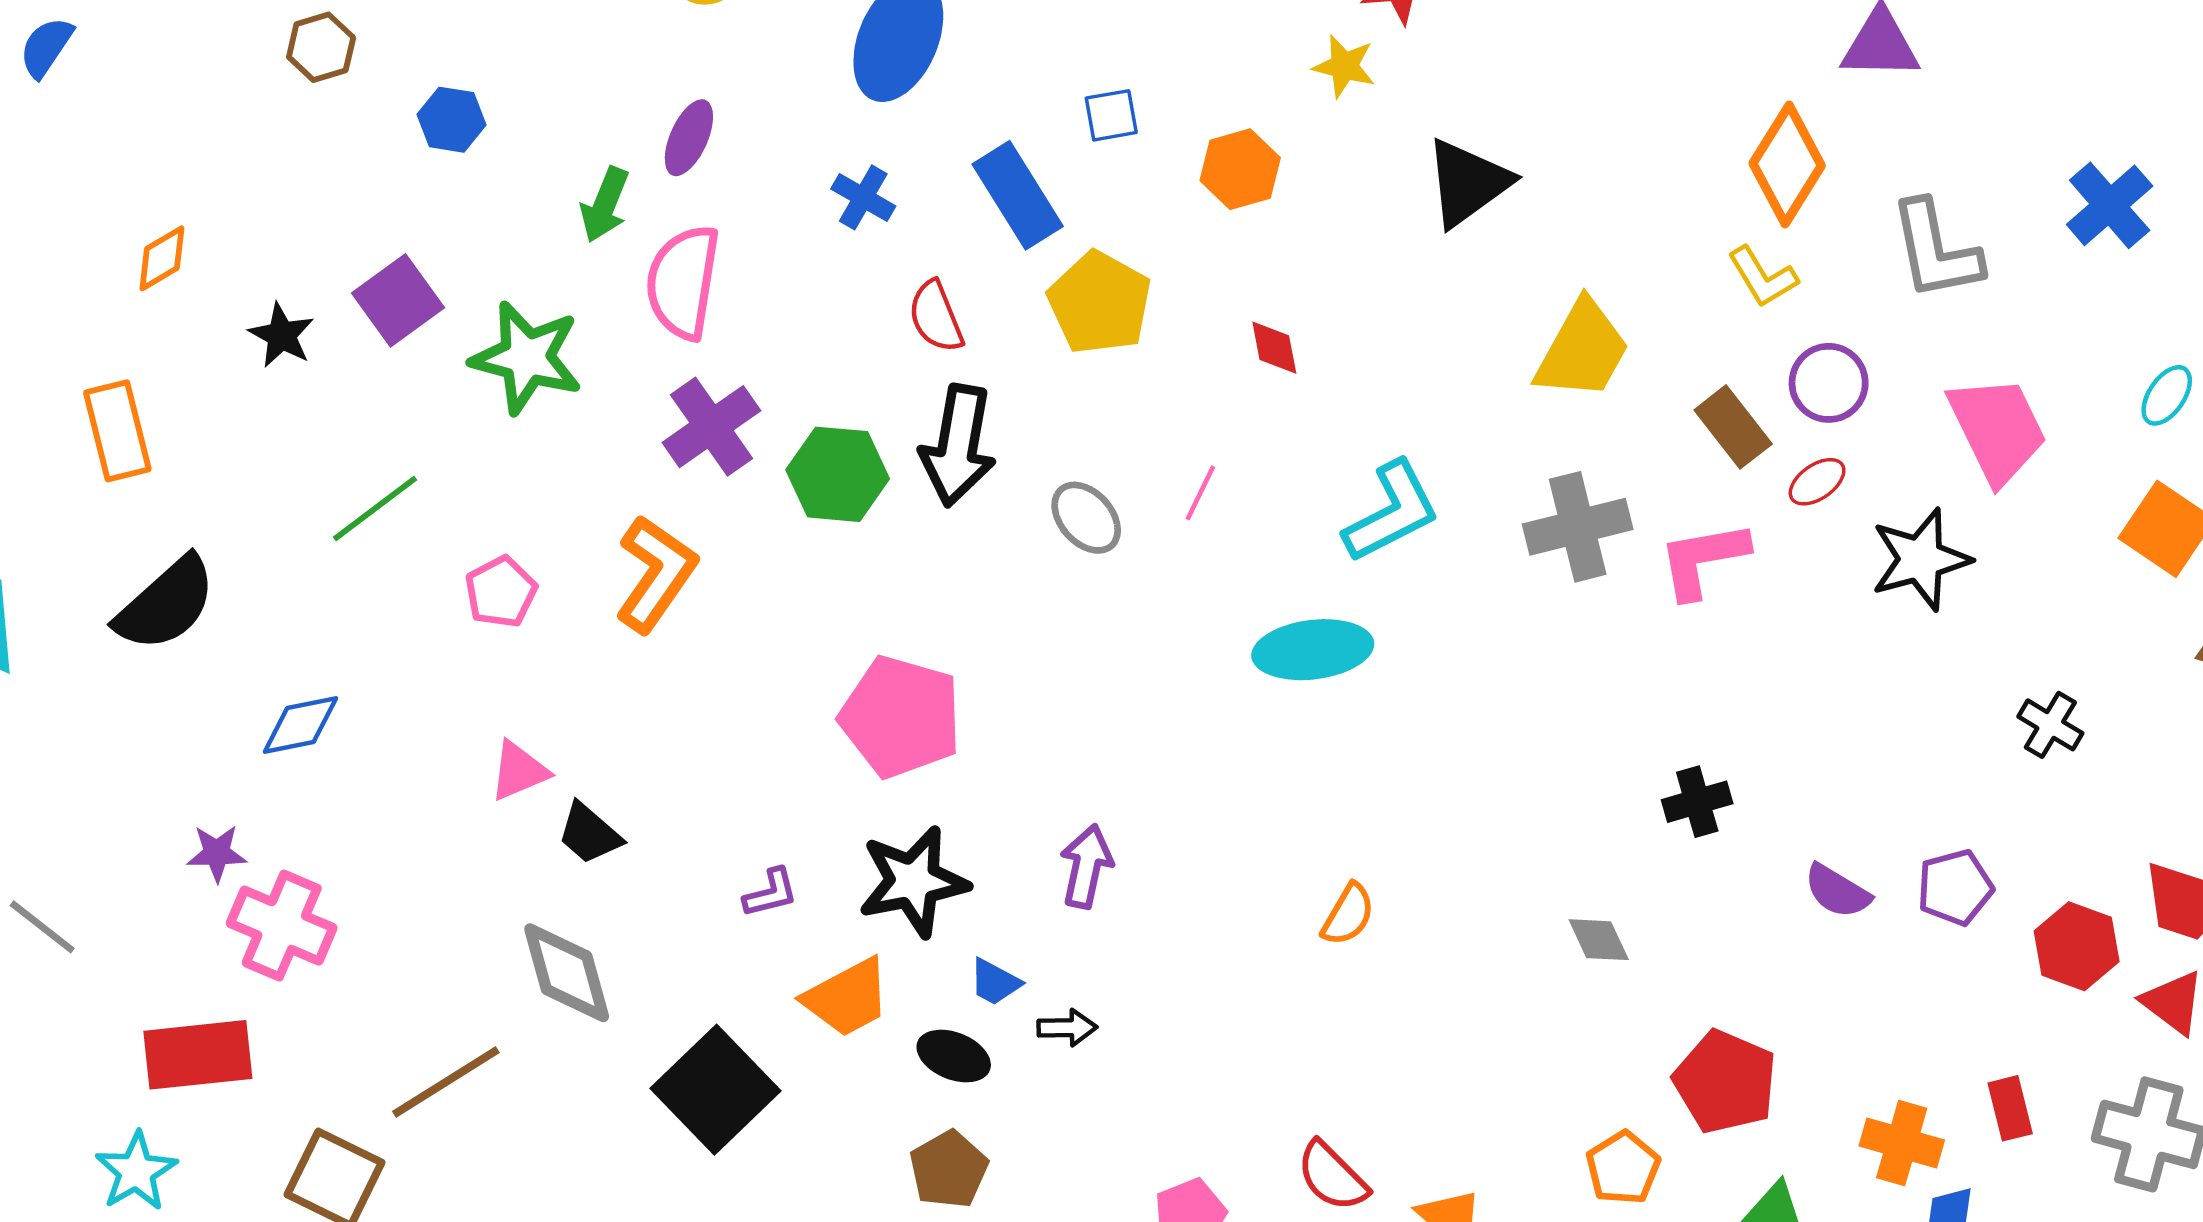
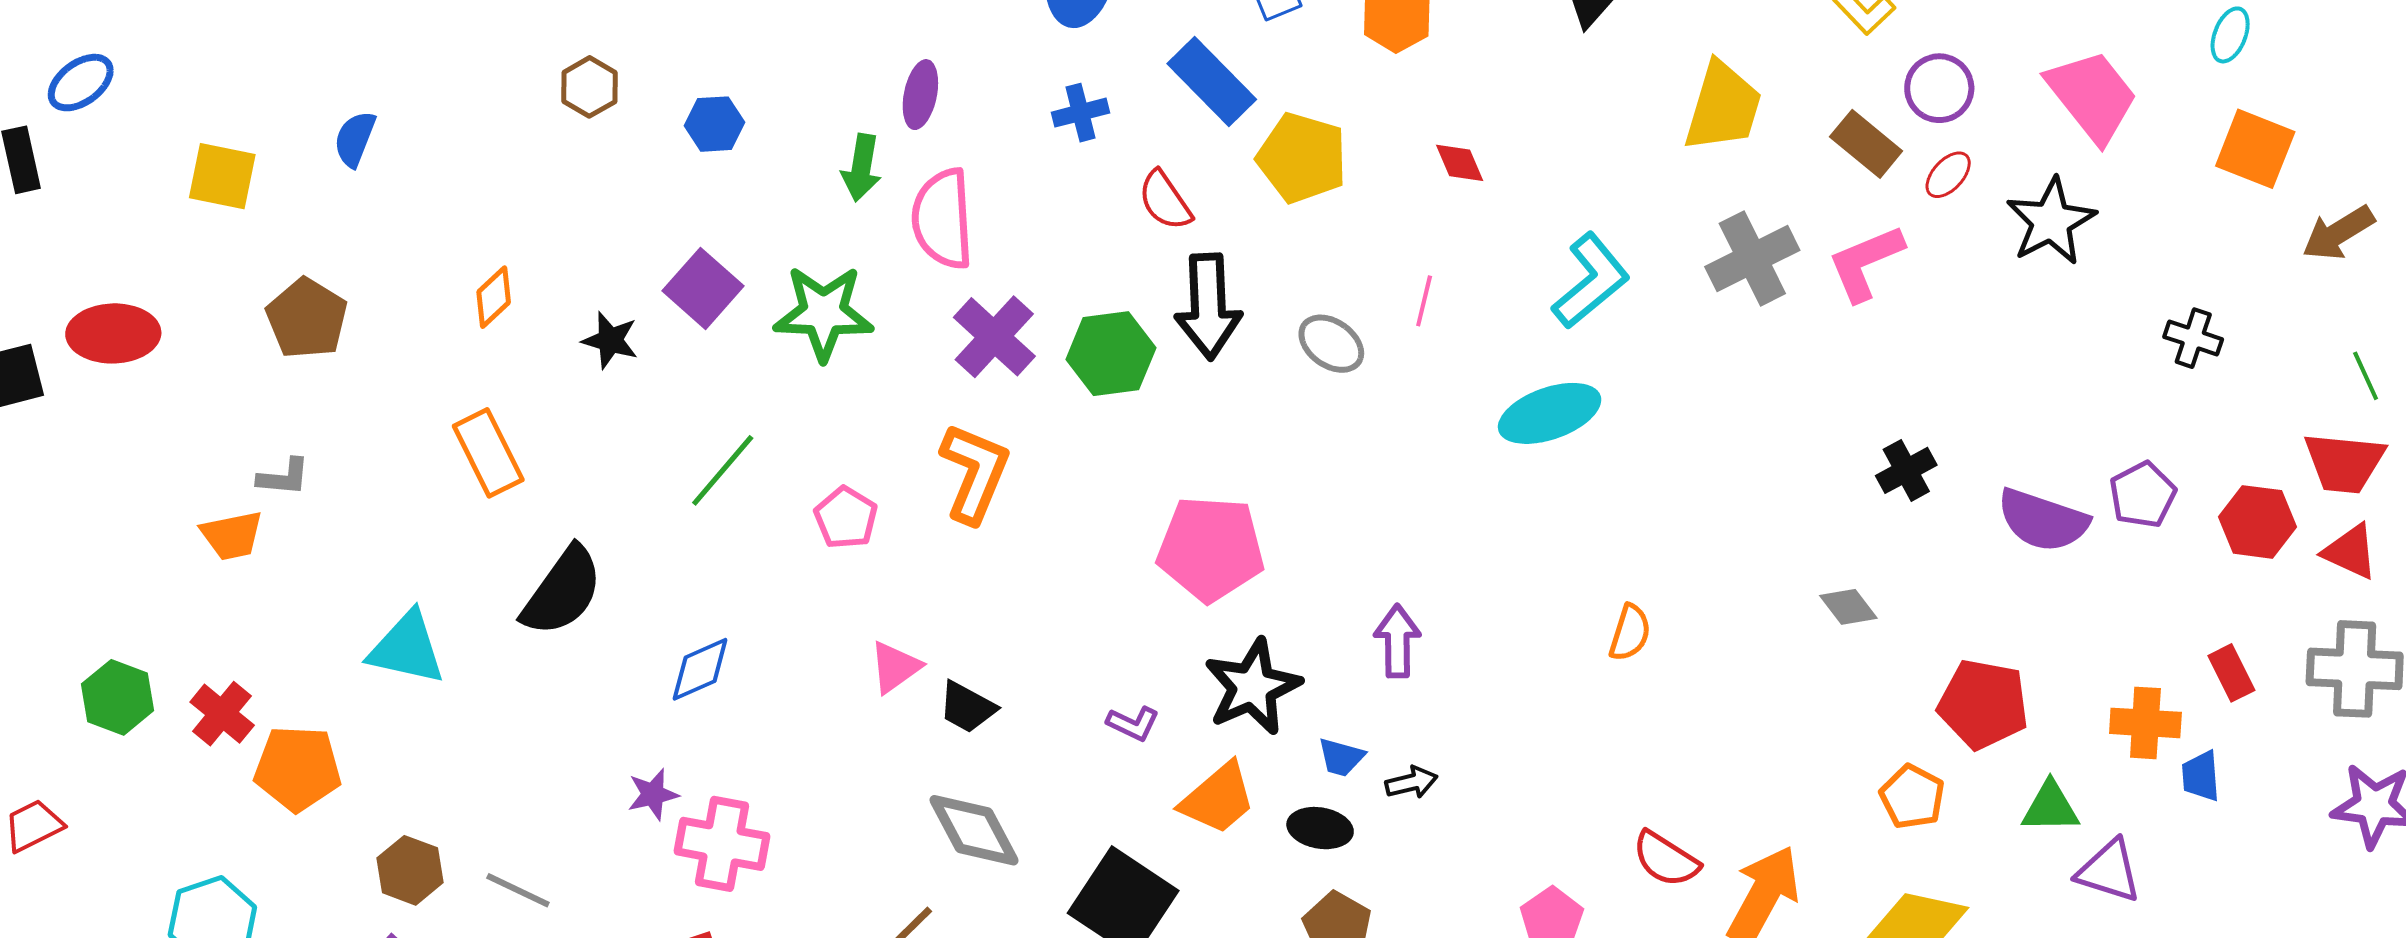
blue cross: (863, 197) -> (1081, 113), turned -32
purple semicircle: (1837, 891) -> (2043, 520), size x1.5
purple L-shape: (771, 893) -> (1133, 724), turned 52

